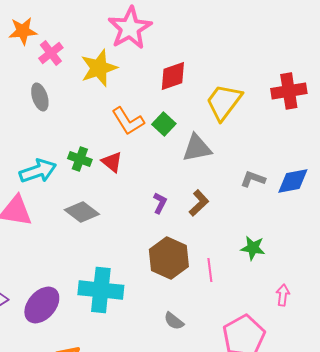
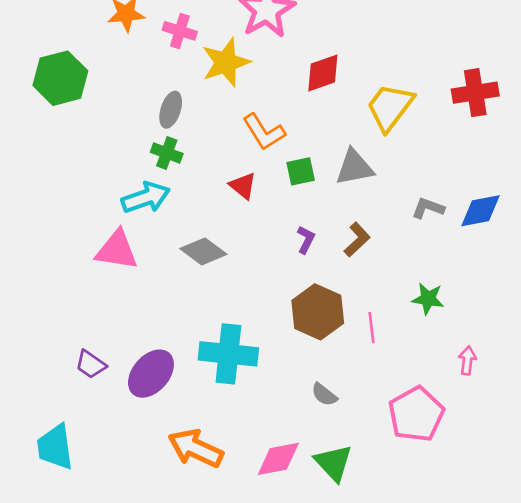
pink cross: (51, 53) -> (180, 31), moved, turned -35
gray ellipse: (40, 97) -> (171, 110), moved, turned 36
green square: (164, 124) -> (301, 171), moved, turned 35
green cross: (80, 159) -> (167, 153), moved

